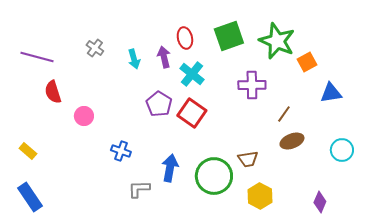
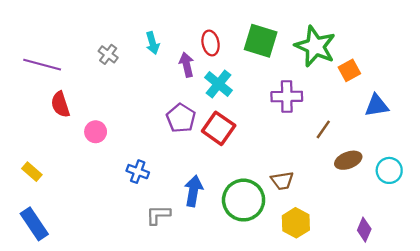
green square: (229, 36) -> (261, 41), turned 36
cyan arrow: (134, 59) -> (152, 43), moved
brown ellipse: (292, 141) -> (348, 160), moved

